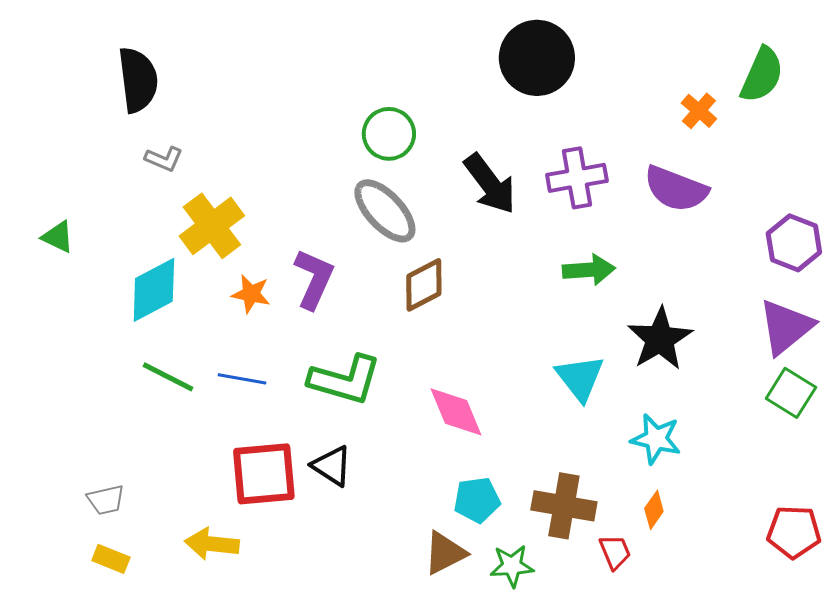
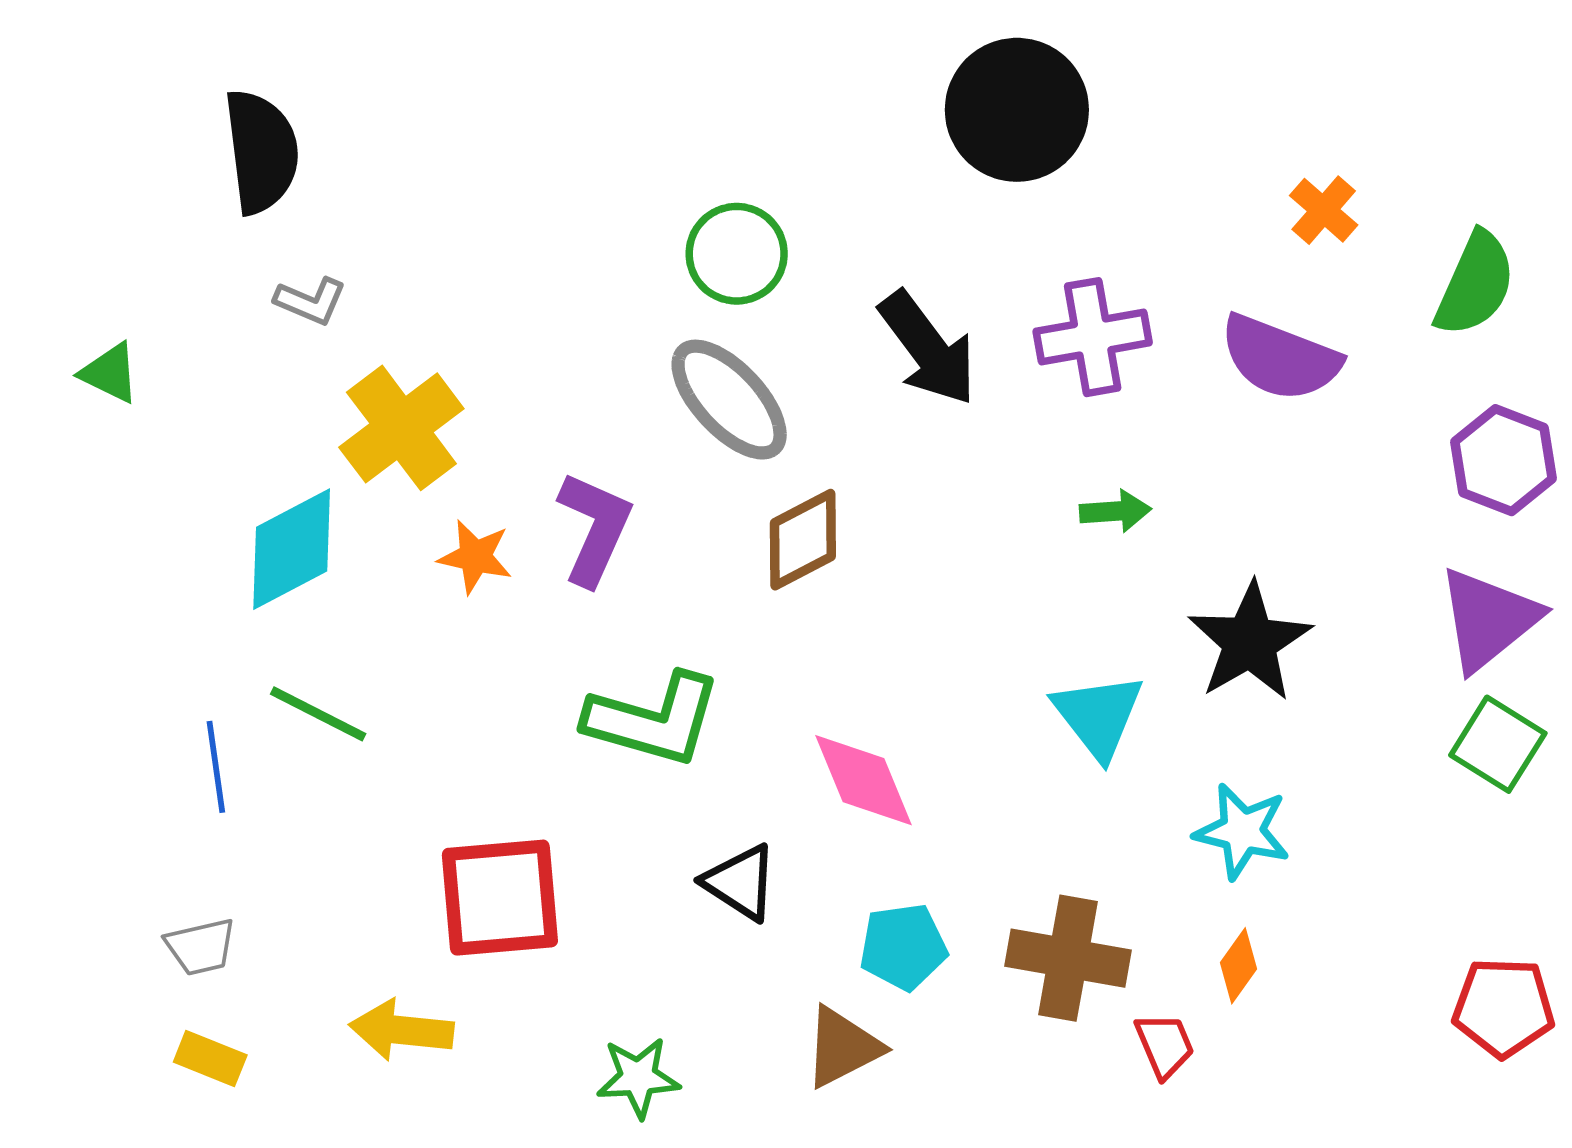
green semicircle: (762, 75) -> (1475, 284), moved
green triangle: (58, 237) -> (110, 373), moved
green arrow: (589, 270) -> (1115, 511), size x0.7
blue line: (242, 379) -> (216, 767), moved, turned 72
black triangle: (332, 466) -> (740, 882), moved
green star: (512, 566) -> (638, 1077), moved

